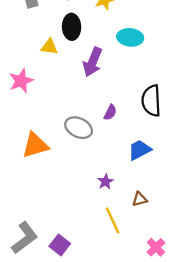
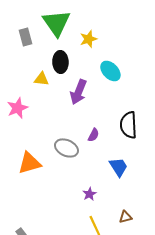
cyan ellipse: (130, 37) -> (110, 71), turned 40
blue trapezoid: (140, 150) -> (118, 167), turned 85
brown triangle: (140, 199) -> (125, 217), moved

